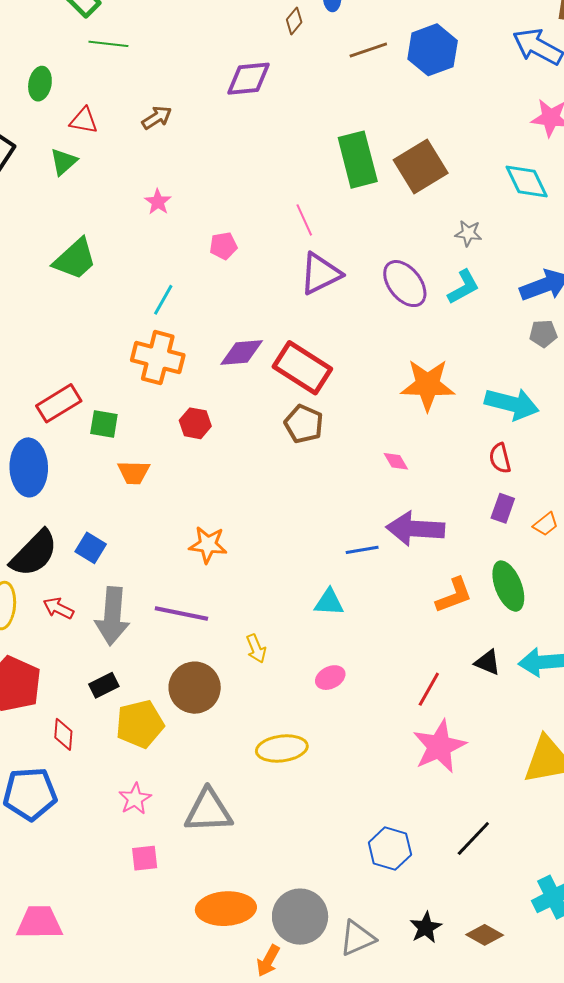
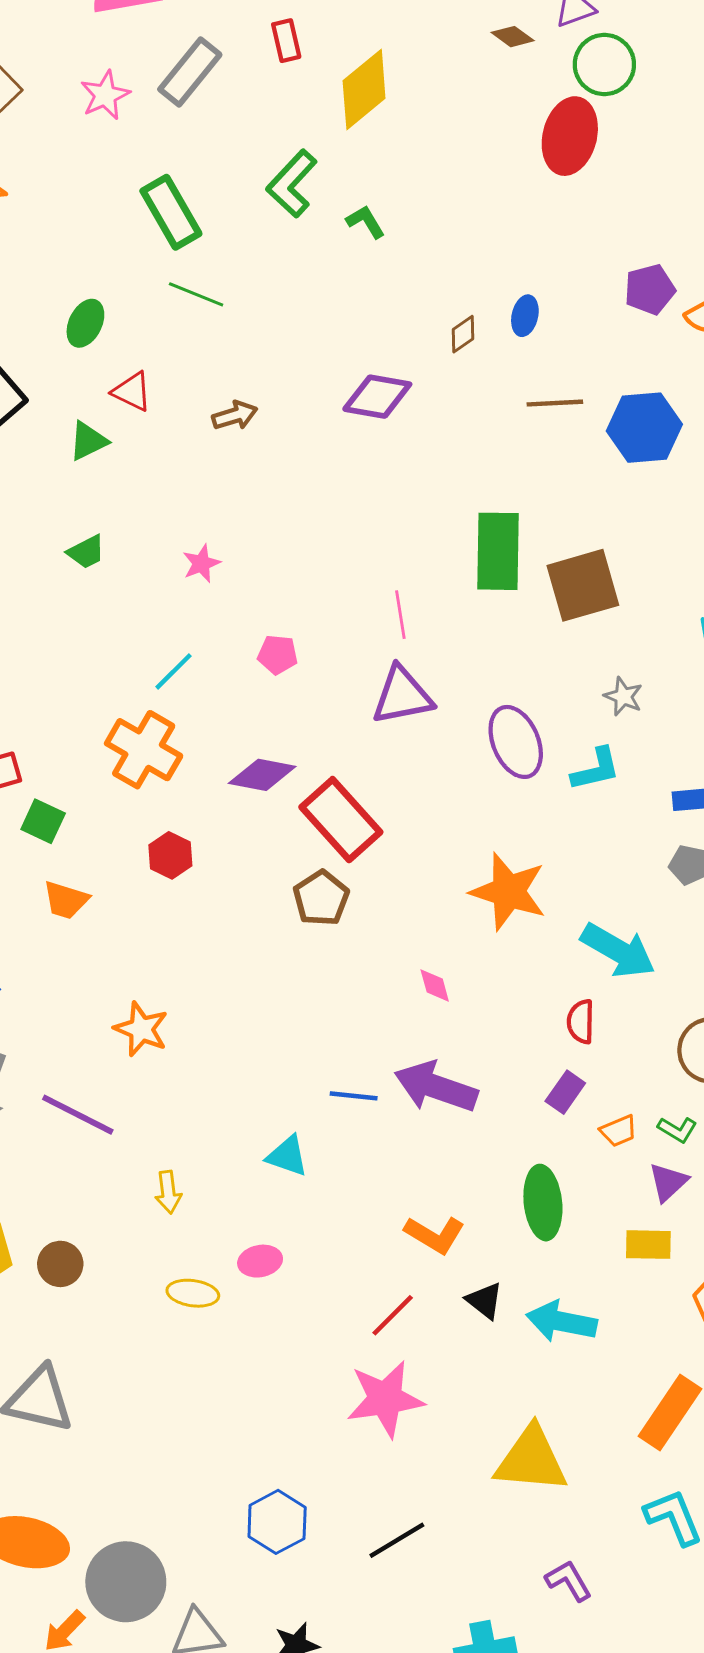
pink star: (158, 202) -> (201, 563), moved
pink pentagon: (223, 246) -> (278, 655), moved
green trapezoid: (75, 259) -> (86, 552), moved, size x0.6
orange L-shape: (454, 595) -> (435, 1235), moved, turned 36
brown circle: (195, 688) -> (60, 1264), moved, size x0.6
yellow ellipse: (282, 749) -> (193, 1293), moved, size x0.7

